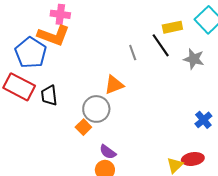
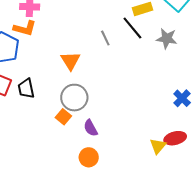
orange L-shape: (54, 35) -> (25, 28), size x0.7
orange triangle: (114, 85) -> (70, 61), moved, turned -35
purple semicircle: (108, 152) -> (91, 128), moved, turned 30

